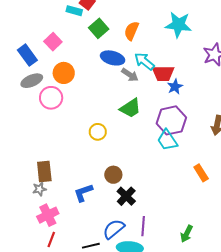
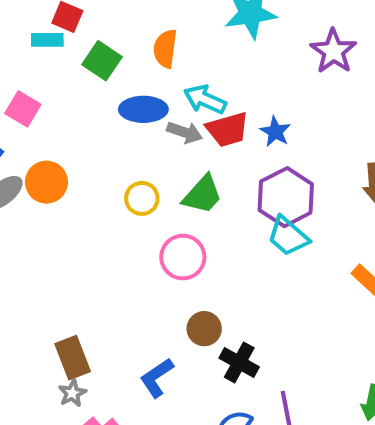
orange circle: (64, 73) -> (46, 182), moved
red trapezoid: (163, 73) -> (228, 129), moved
pink circle: (51, 98) -> (183, 257), moved
yellow circle: (98, 132) -> (142, 198), moved

